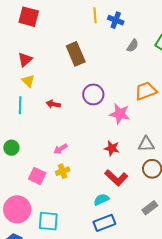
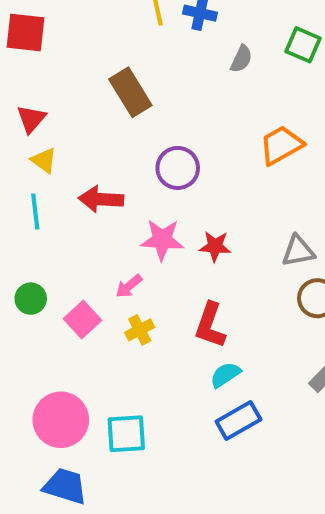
red arrow: (53, 104) -> (101, 199), size x1.5
pink star: (120, 114) -> (162, 240), moved
red star: (112, 148) -> (215, 246), moved
pink square: (37, 176) -> (83, 319), moved, turned 30
red L-shape: (116, 178) -> (210, 325), moved, turned 75

